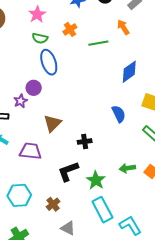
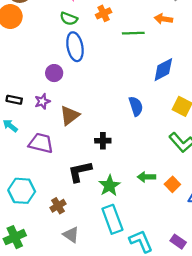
orange arrow: (123, 27) -> (163, 19), turned -56
purple star: (21, 101) -> (42, 101), moved
blue semicircle: (119, 114) -> (136, 106), moved

